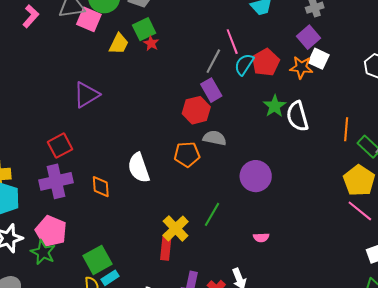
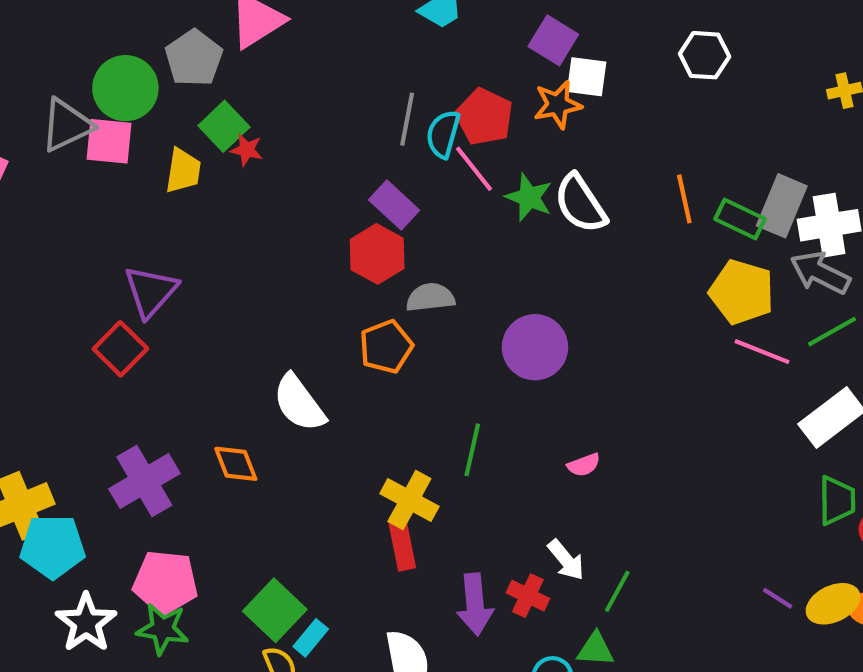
pink line: (232, 42) -> (474, 169), moved
gray line: (213, 61) -> (407, 119), moved
red square: (60, 146) -> (120, 349), moved

